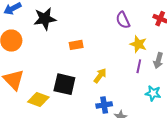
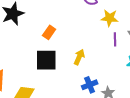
orange rectangle: (76, 45) -> (49, 32), turned -32
black square: (64, 84) -> (46, 60), moved

